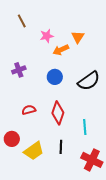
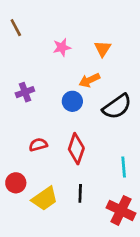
brown line: (22, 21) -> (16, 28), moved
orange arrow: (61, 50) -> (89, 80), moved
cyan line: (85, 127) -> (124, 167), moved

